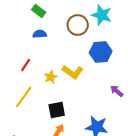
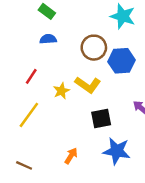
brown circle: (78, 25) -> (94, 48), moved
black square: (57, 110) -> (101, 119), moved

